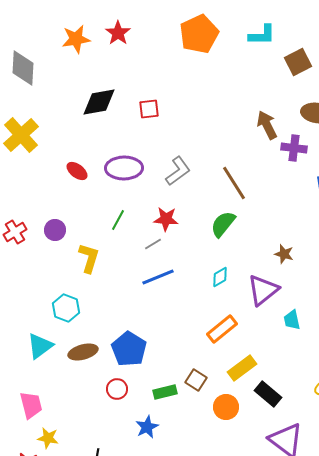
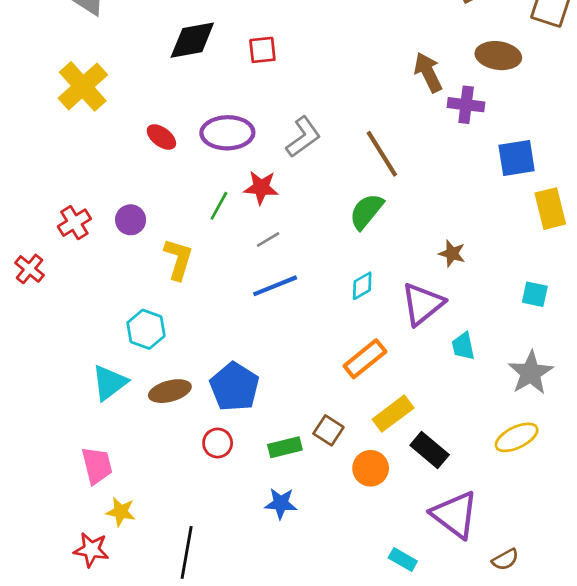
red star: (166, 219) -> (261, 188), moved
blue star: (147, 427) -> (281, 503), moved, turned 30

